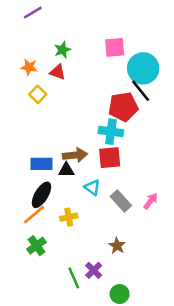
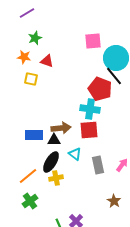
green star: (63, 50) -> (35, 38), moved
yellow square: (38, 94) -> (31, 79), turned -32
red pentagon: (123, 107) -> (100, 89), turned 30
black ellipse: (41, 195) -> (51, 162), moved
gray rectangle: (121, 201) -> (98, 165), turned 30
brown star: (117, 246) -> (114, 201), moved

